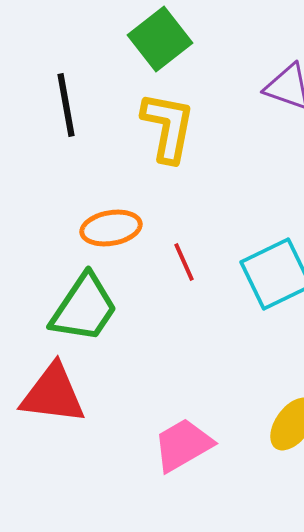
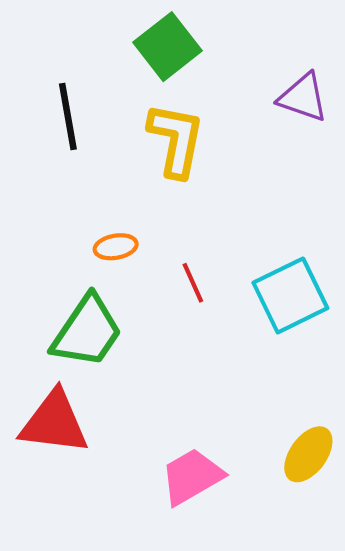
orange ellipse: (111, 228) -> (116, 247), size x0.7

